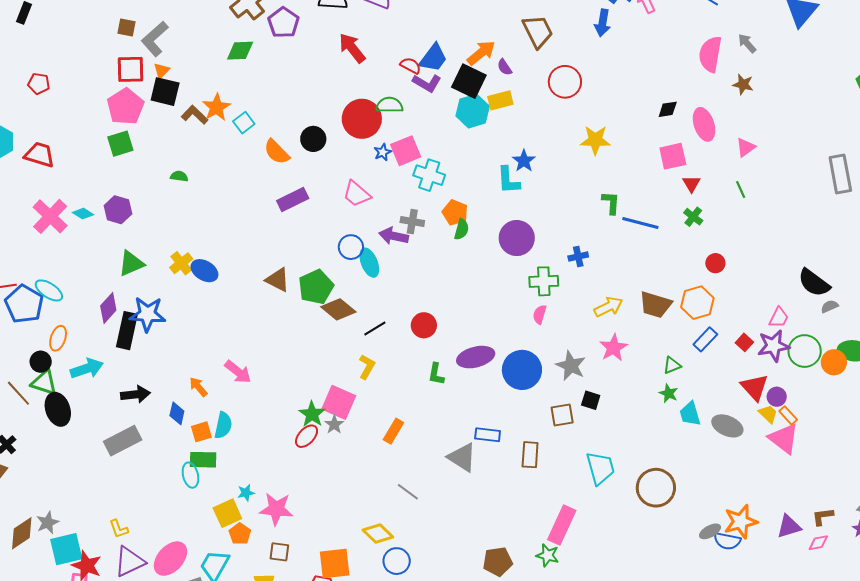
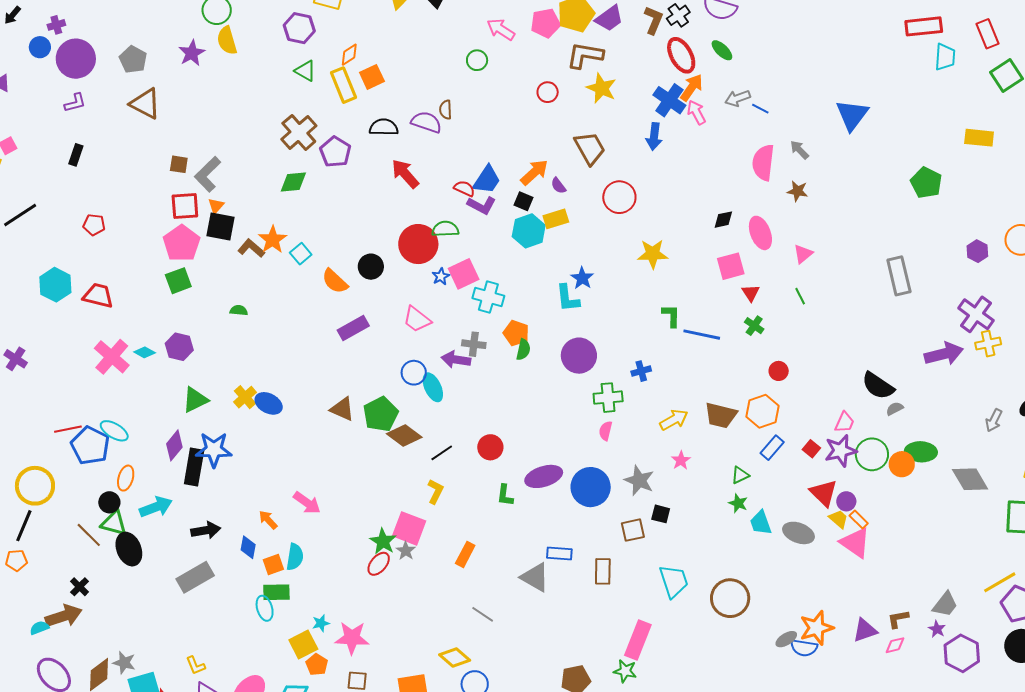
black square: (469, 81) -> (523, 201), size x0.6
pink star: (613, 348) -> (681, 460), size x0.7
gray star: (48, 523) -> (124, 663), turned -30

